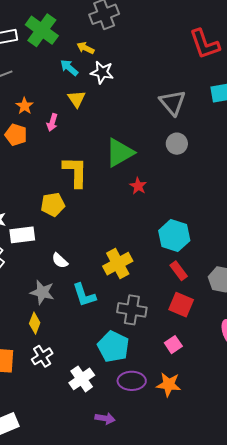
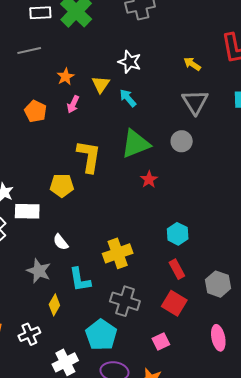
yellow arrow: (86, 48) -> (192, 64), moved
cyan arrow: (69, 68) -> (128, 98), moved
orange star: (24, 106) -> (65, 77), moved
gray circle: (177, 144) -> (182, 141), moved
cyan hexagon: (174, 236) -> (178, 234), size x0.7
yellow diamond: (35, 323) -> (54, 305), moved

